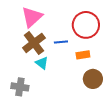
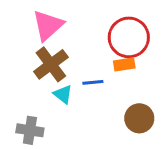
blue line: (61, 42) -> (93, 82), moved
orange rectangle: (83, 55) -> (124, 64), moved

